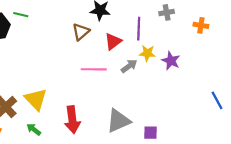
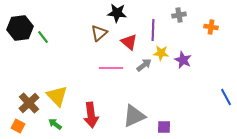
green line: (21, 15) -> (43, 37), moved, turned 40
red triangle: (113, 41) -> (129, 42), turned -42

